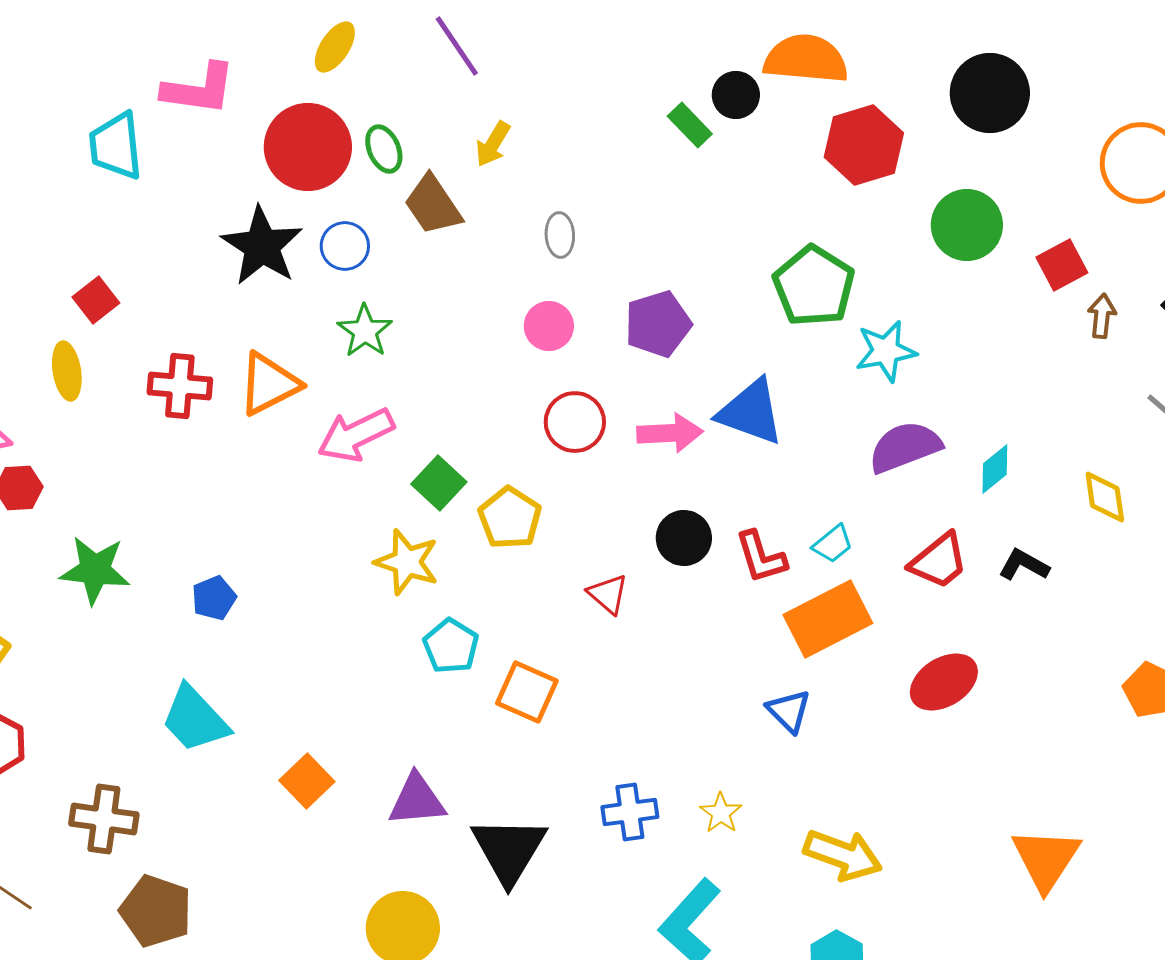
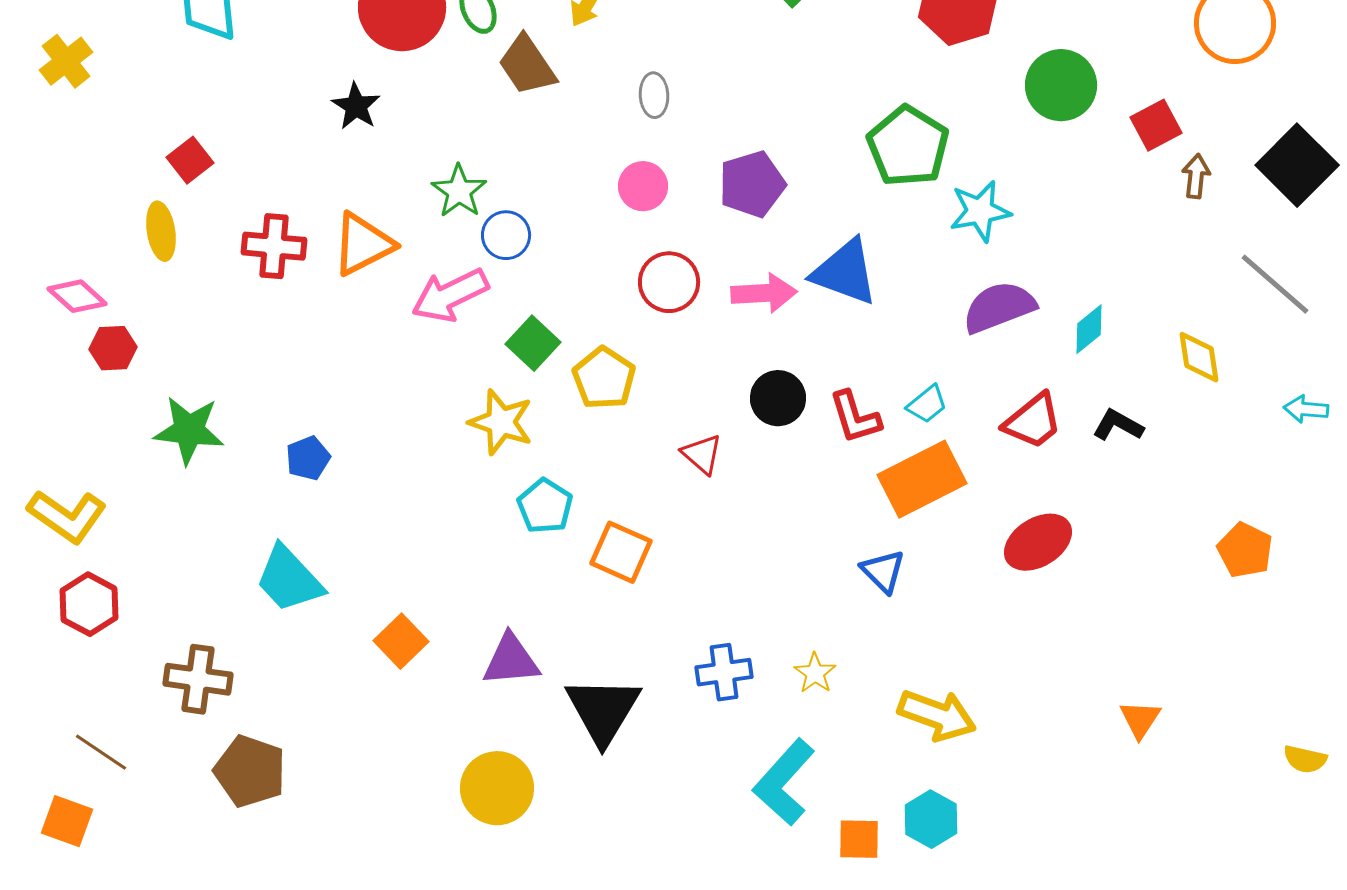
black star: (262, 246) -> (356, 106), size x0.6
blue circle: (345, 246) -> (506, 235), moved
orange triangle: (1046, 859) -> (1140, 719), size x0.6

